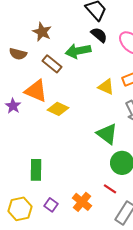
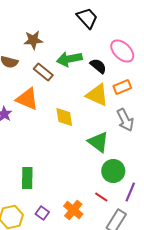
brown star: (42, 32) -> (33, 40), turned -30
black semicircle: (99, 35) -> (98, 66), moved
yellow triangle: (106, 87) -> (97, 95), size x1.4
yellow diamond: (58, 109) -> (64, 117), moved, turned 55

